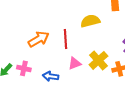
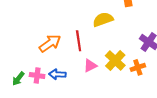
blue arrow: (51, 76) -> (57, 74), moved

